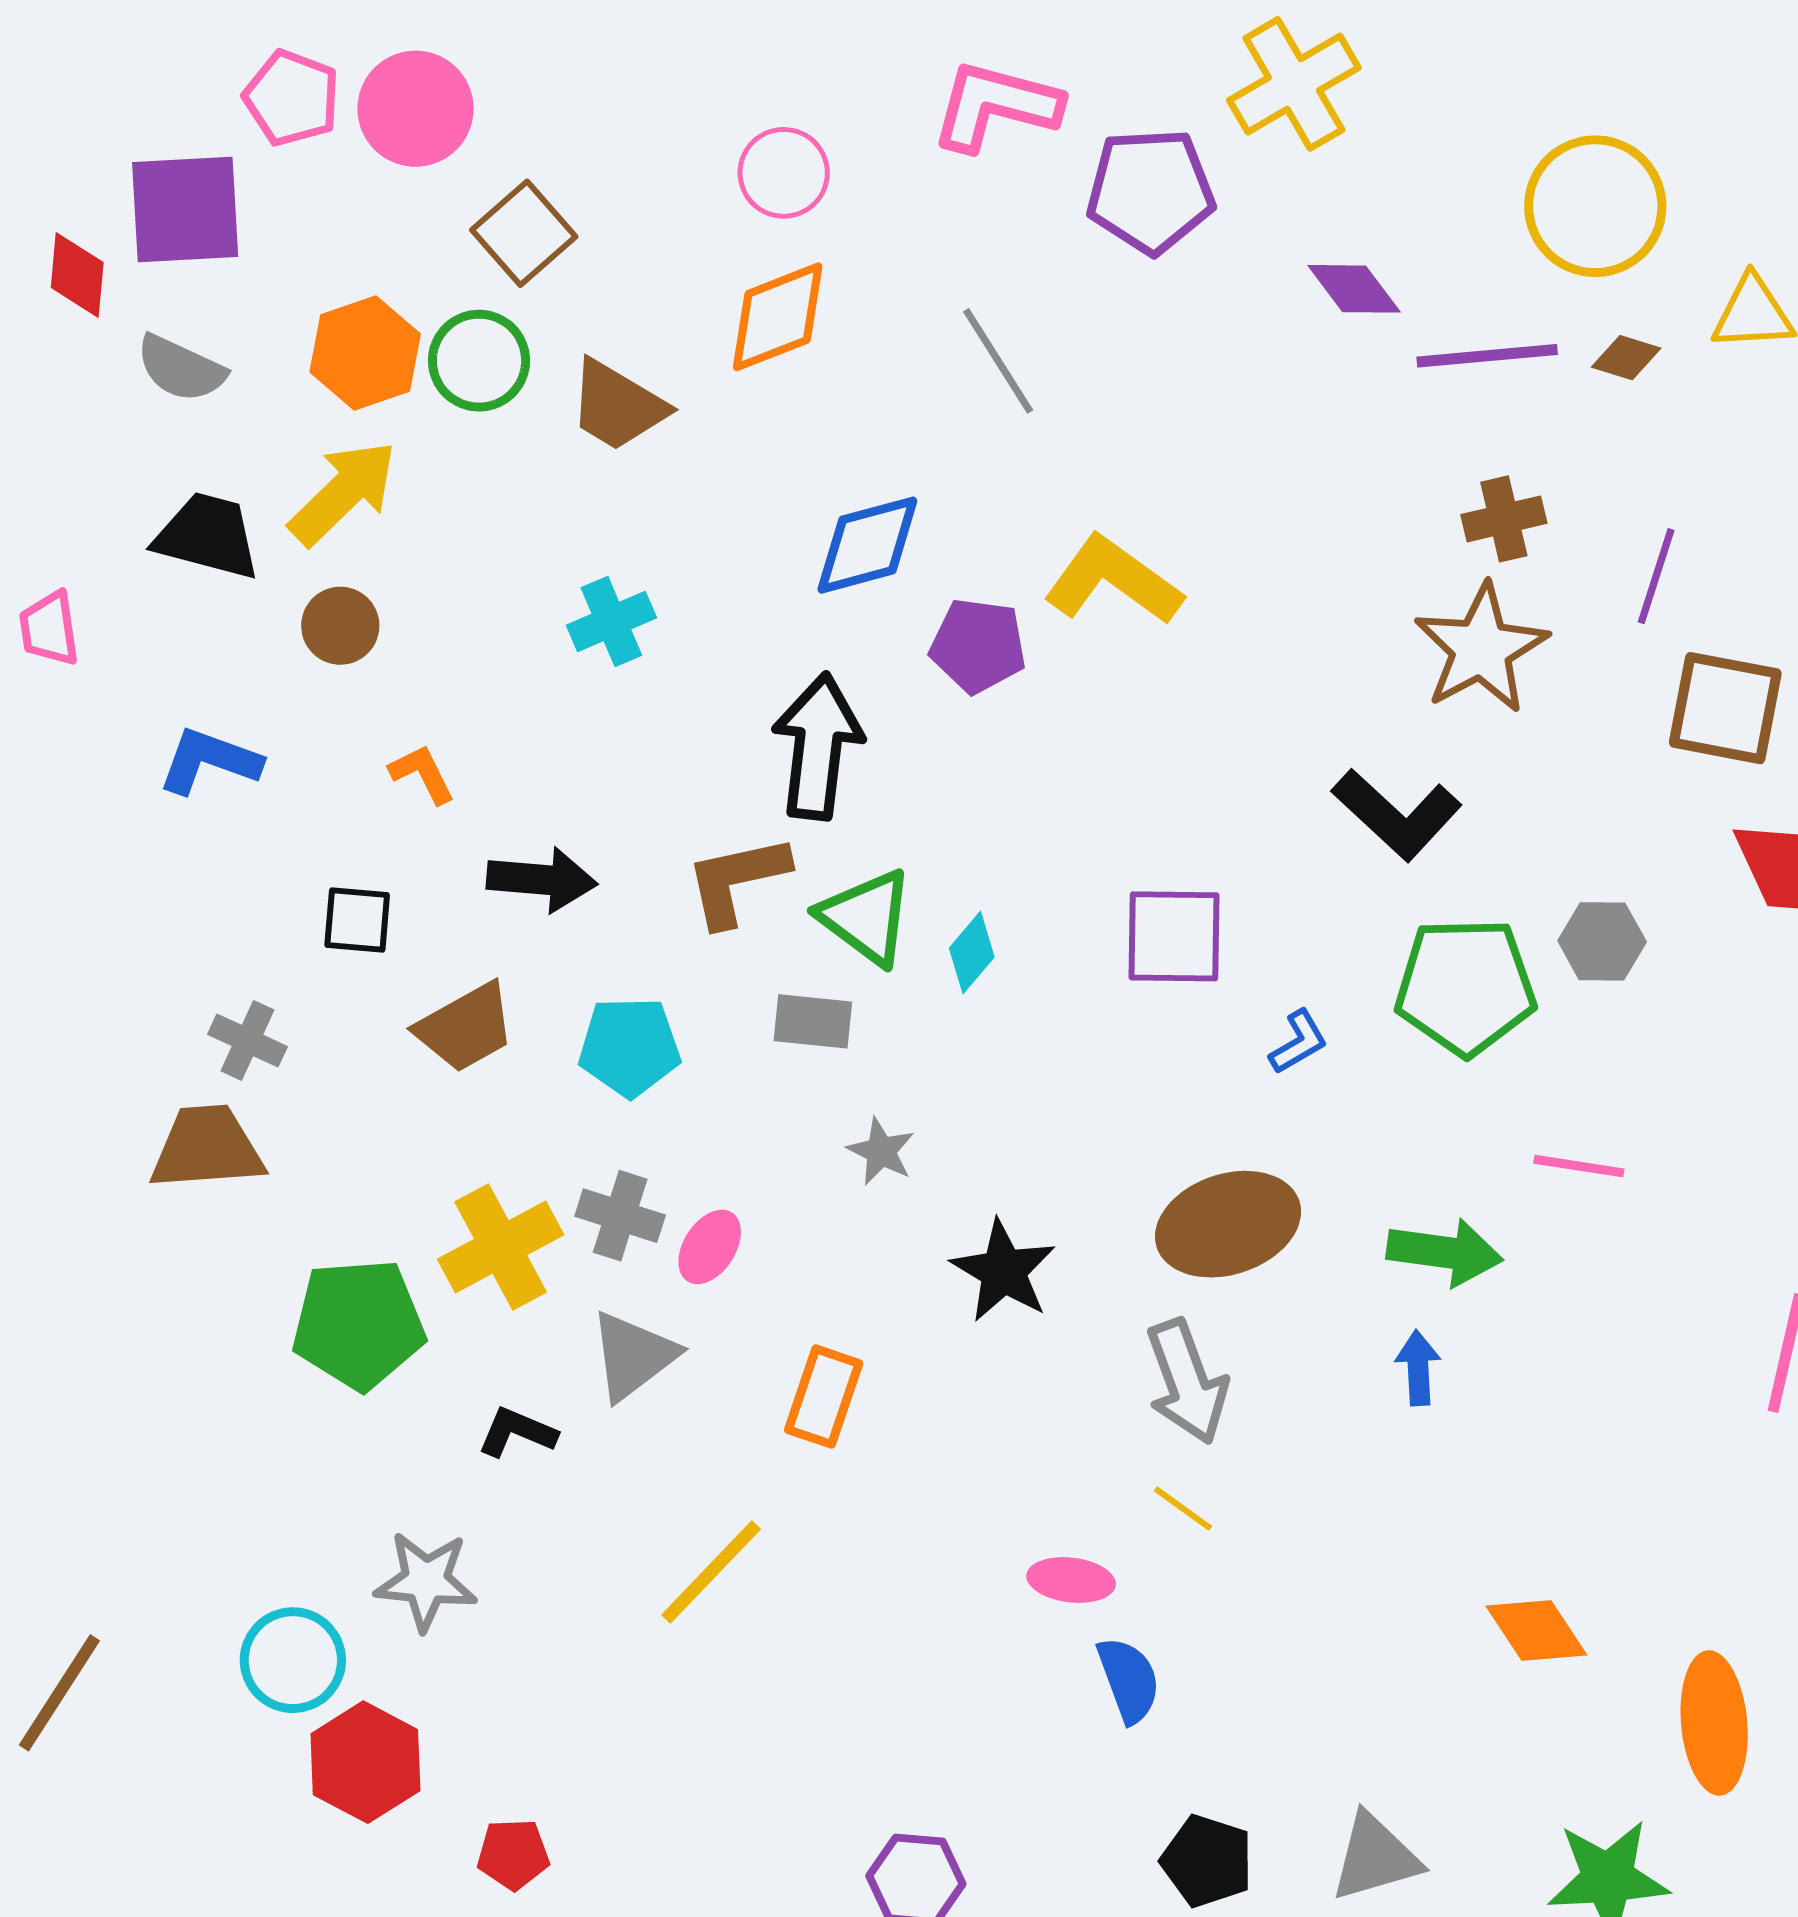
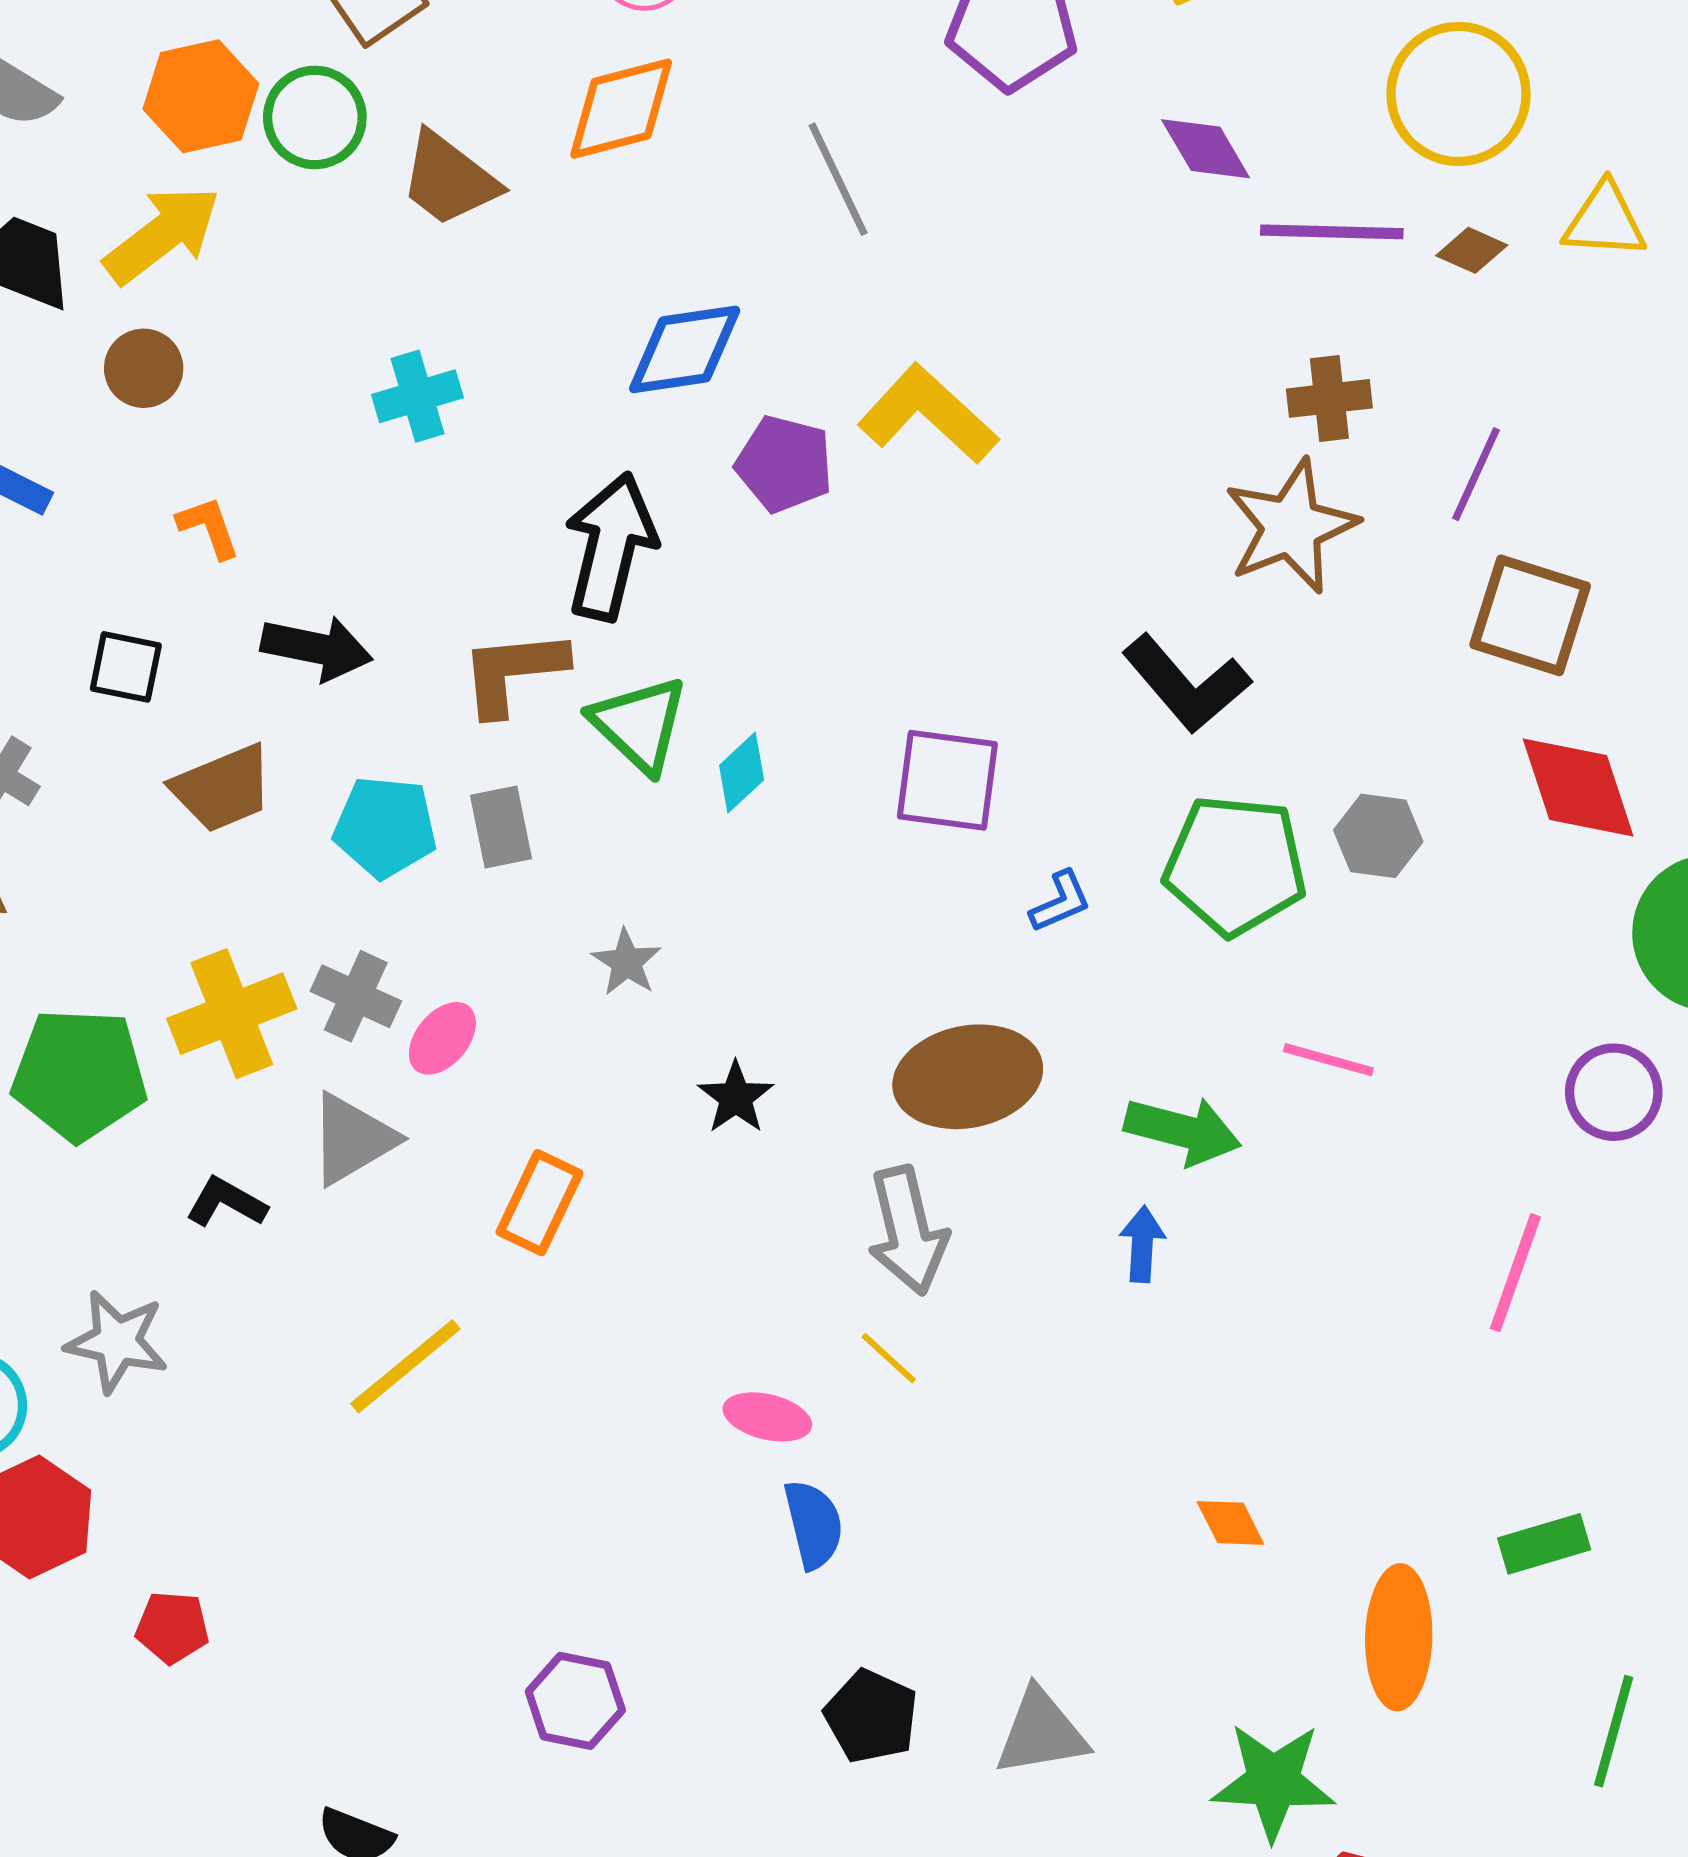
gray rectangle: (813, 1021) -> (501, 827), moved, turned 66
black star: (1003, 1271) -> (736, 1097), size x0.7
orange diamond: (1536, 1631) -> (1230, 1523), size x0.7

